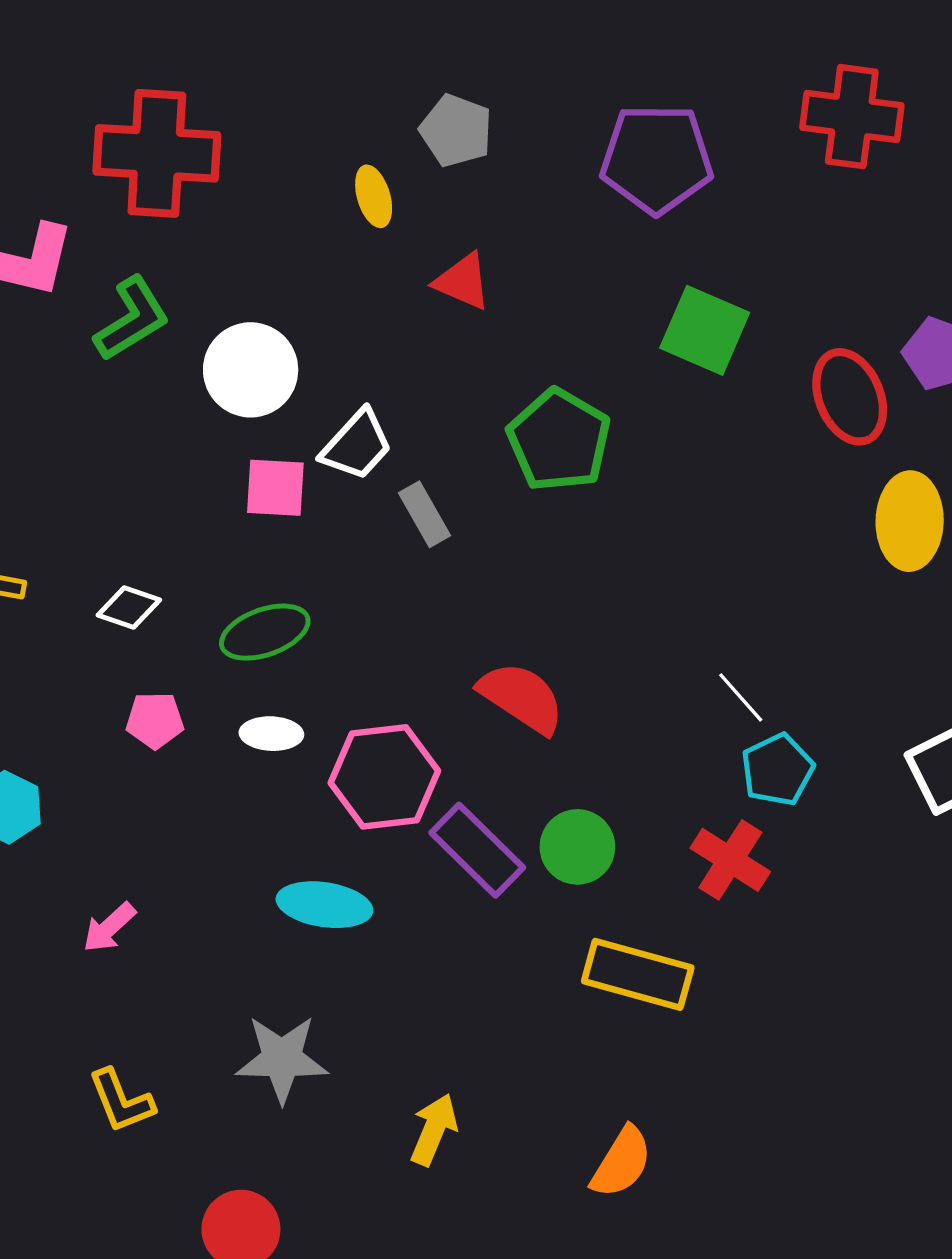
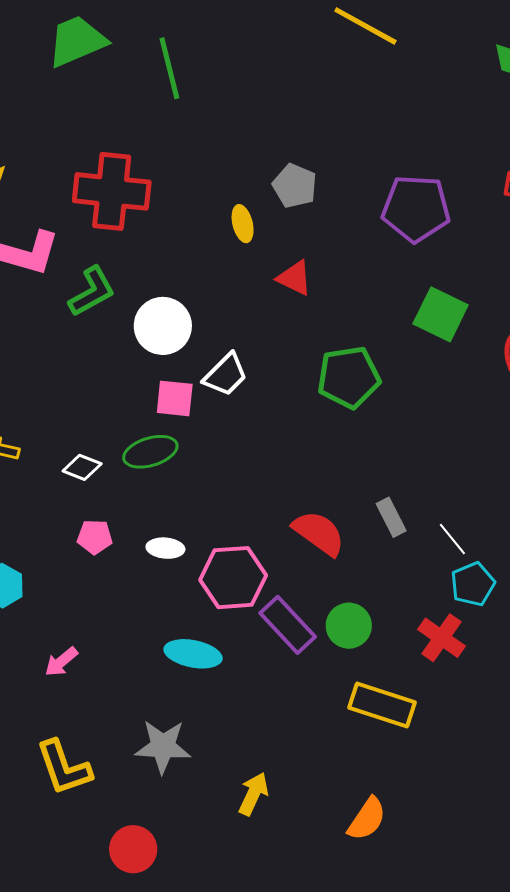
green pentagon: (559, 440) -> (349, 377), turned 30
gray rectangle: (425, 514) -> (391, 517), moved
green ellipse: (265, 632) -> (150, 452), moved
yellow L-shape: (121, 1101) -> (64, 768), size x1.4

